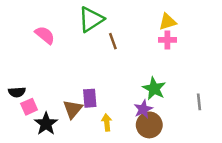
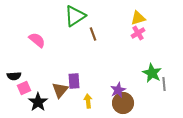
pink semicircle: (45, 35) -> (37, 40), moved
pink cross: (167, 40) -> (138, 33), turned -32
green star: (154, 89) -> (152, 73), moved

